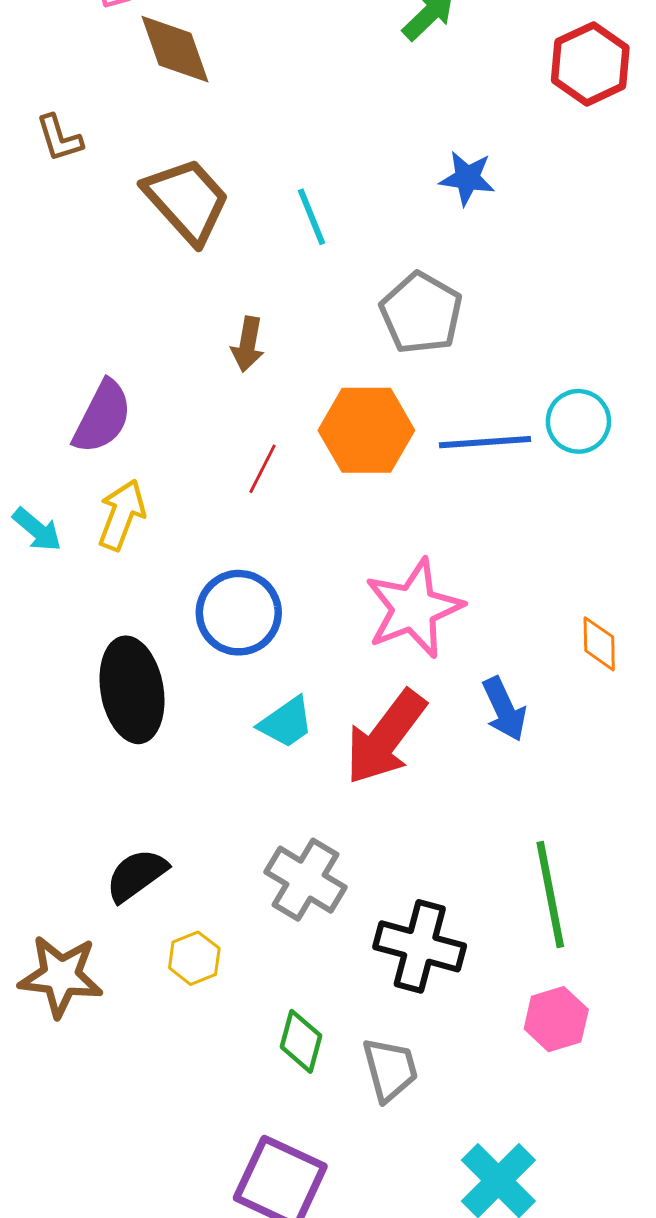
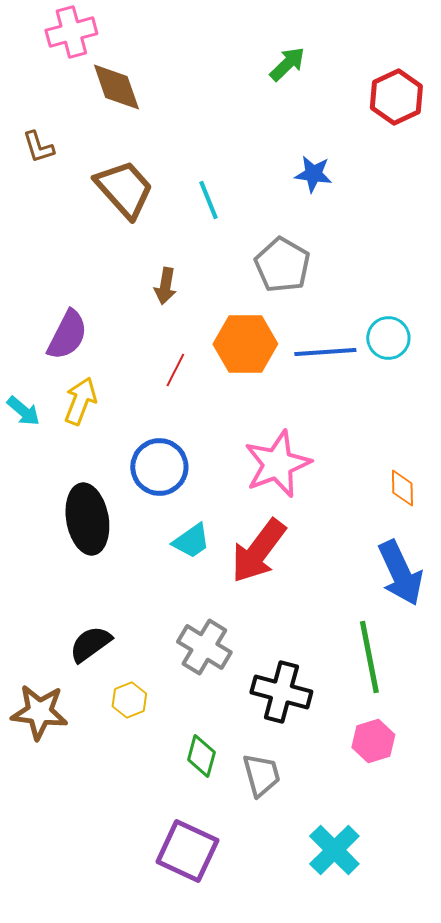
blue arrow: (504, 709) -> (400, 573), moved, size x1.5

